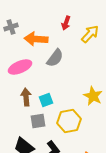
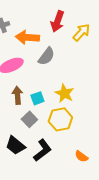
red arrow: (66, 23) -> (57, 21), size x1.5
yellow star: (93, 96) -> (64, 93), moved
gray square: (38, 121) -> (29, 119), turned -35

